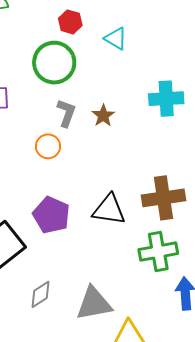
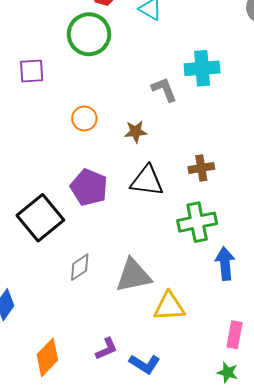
gray L-shape: (66, 113) -> (164, 90), moved, turned -40
brown star: (103, 116) -> (136, 132), moved, turned 30
brown cross: (164, 198) -> (201, 168), size x0.6

